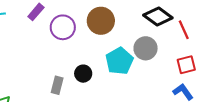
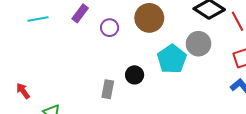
purple circle: (63, 27) -> (110, 28), size x0.7

